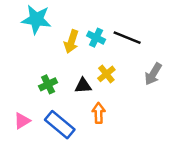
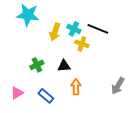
yellow cross: (106, 74) -> (82, 44), moved, turned -32
gray arrow: (153, 74) -> (118, 86), moved
blue rectangle: (60, 125) -> (46, 96), size x0.7

